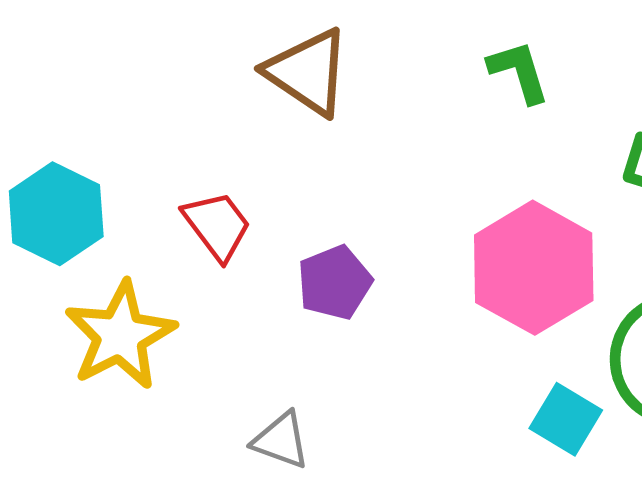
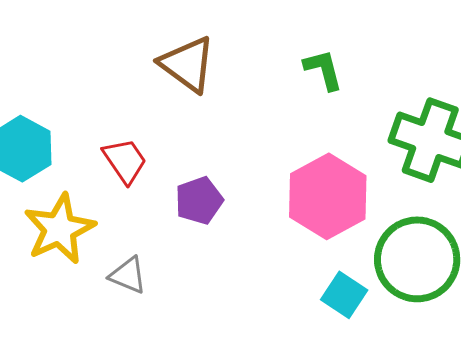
gray triangle: (281, 440) -> (128, 275), moved

